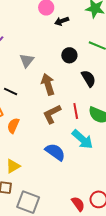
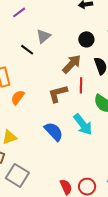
brown arrow: (48, 84) -> (72, 64), moved, turned 50
black line: (11, 92) -> (27, 50), moved
red line: (76, 111) -> (81, 85), moved

